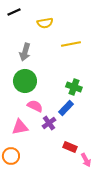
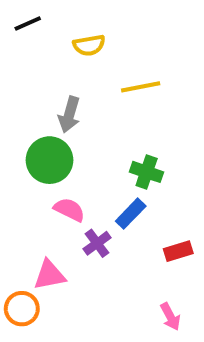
gray arrow: (25, 52) -> (69, 115), moved
pink triangle: (20, 127) -> (50, 275), moved
red rectangle: (70, 147) -> (178, 251), moved, turned -40

